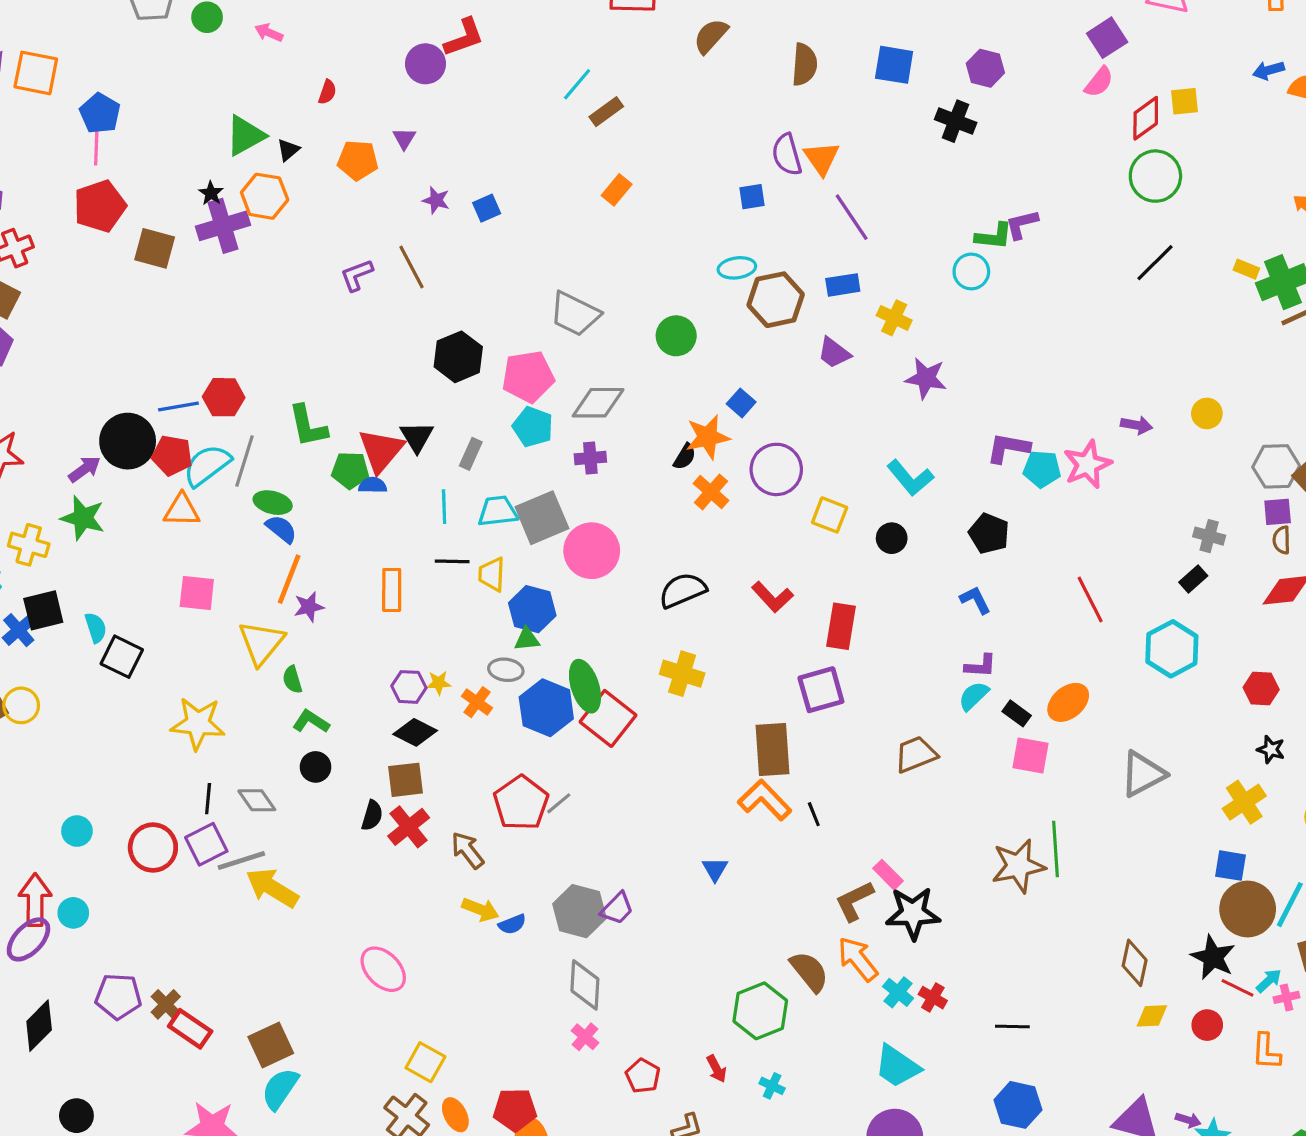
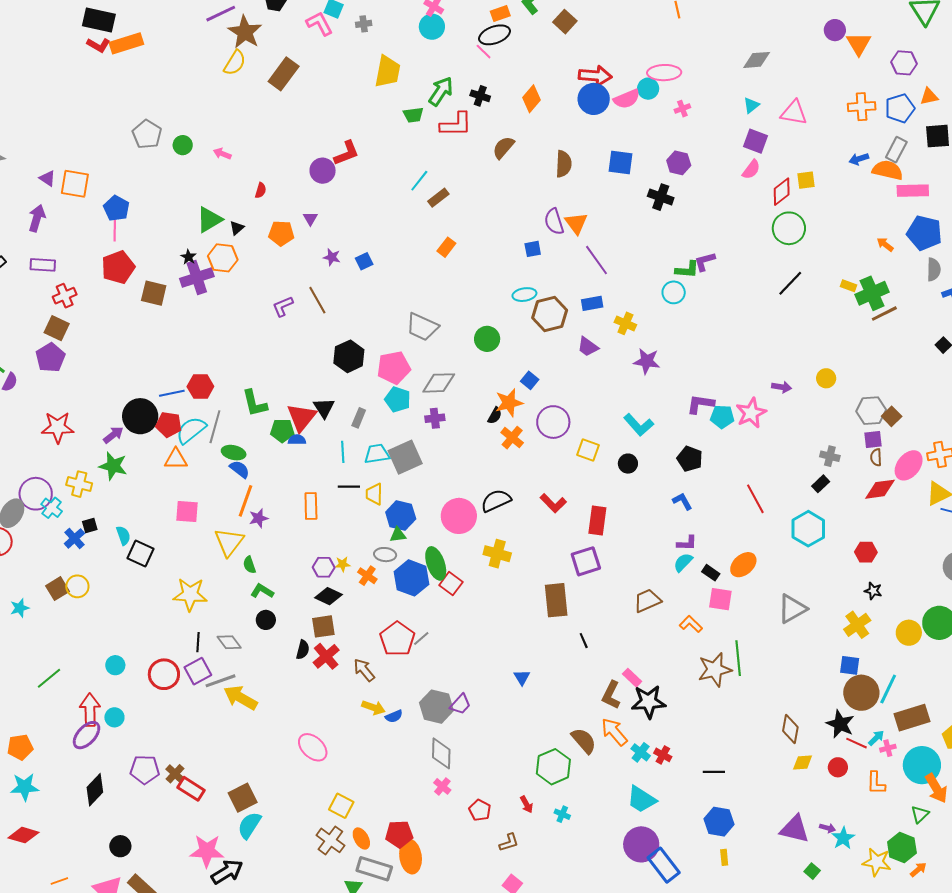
purple square: (1107, 38) -> (756, 141), turned -35
pink circle: (592, 551) -> (459, 516), moved
black square: (43, 610) -> (90, 525), size x0.6
red square: (608, 718) -> (451, 584), size x0.7
orange L-shape: (765, 800) -> (691, 624), moved, size x0.7
brown L-shape: (854, 901) -> (611, 695), turned -36

